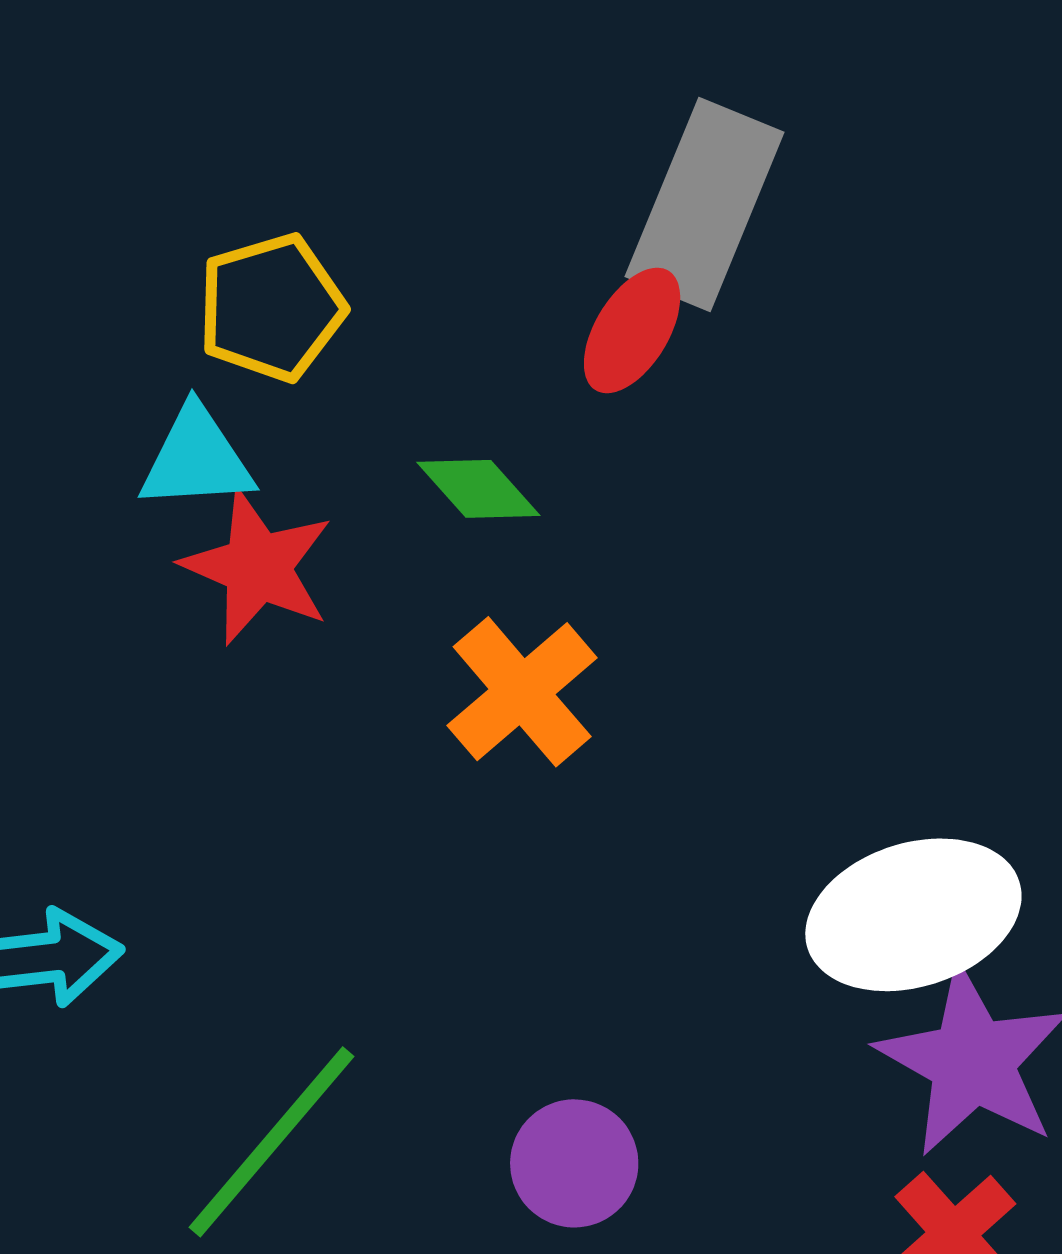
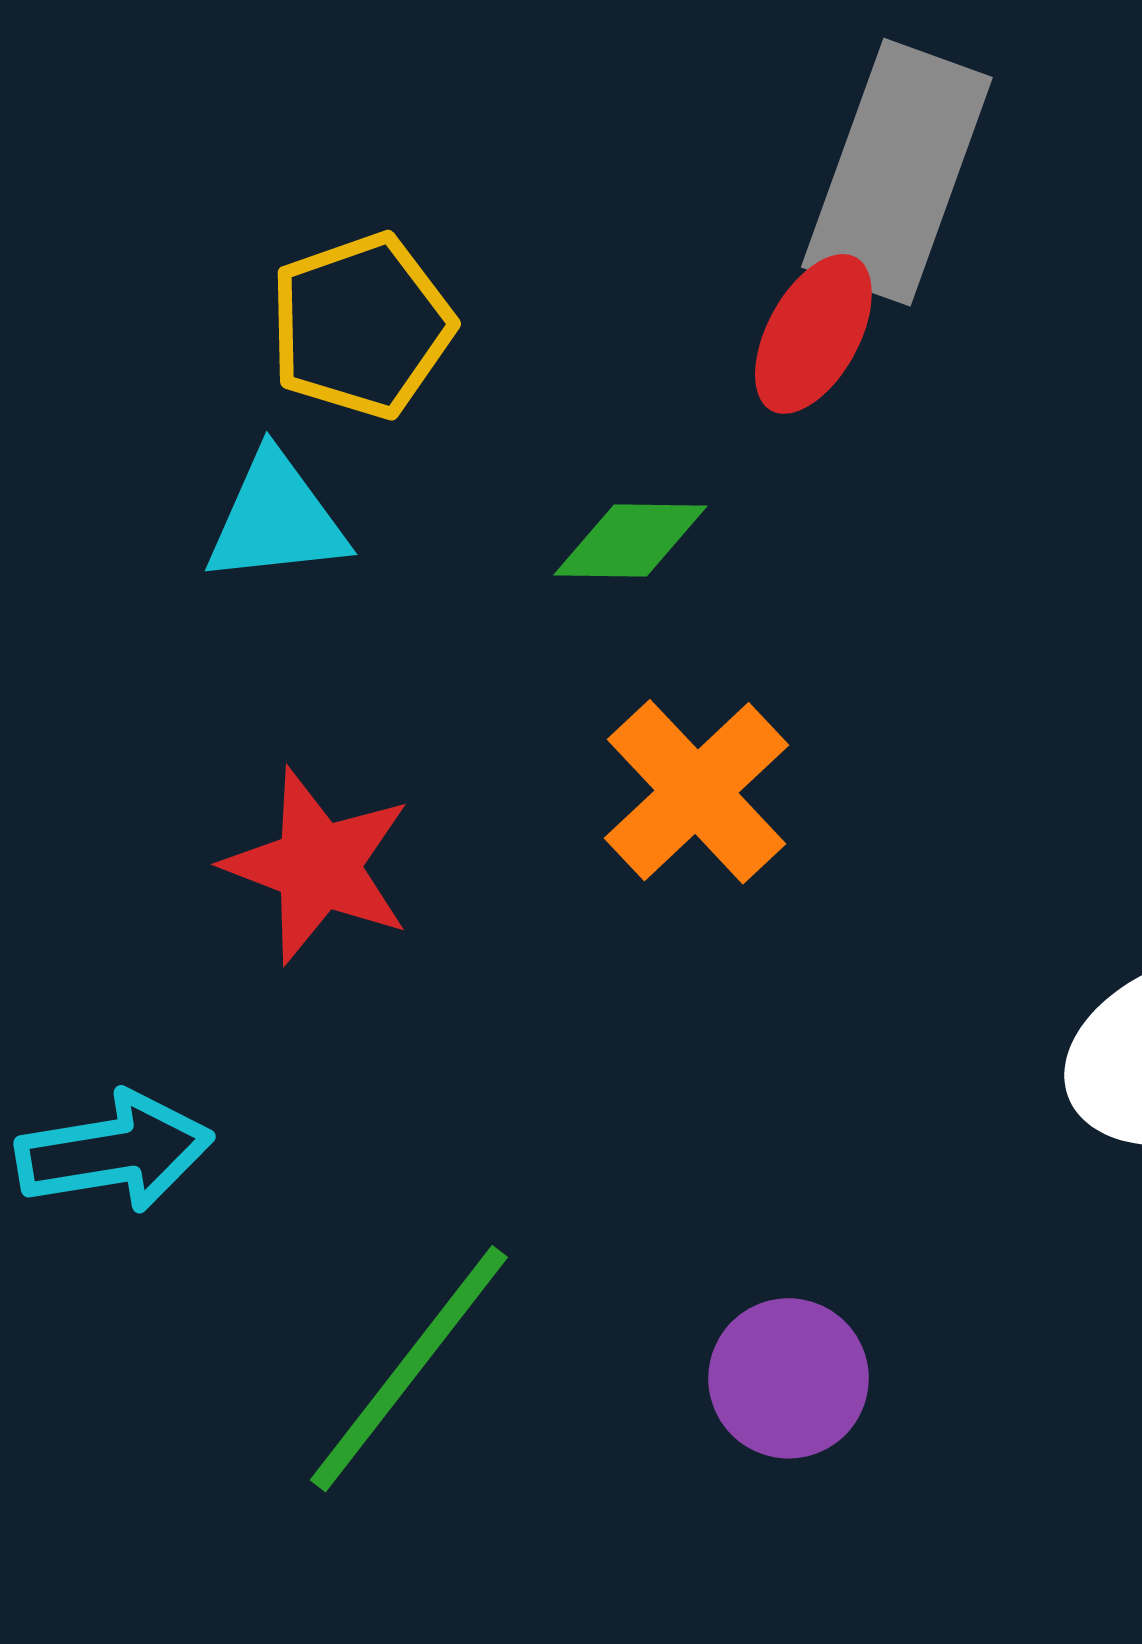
green diamond: (478, 489) -> (630, 541), turned -45
red star: (257, 567) -> (318, 866), moved

